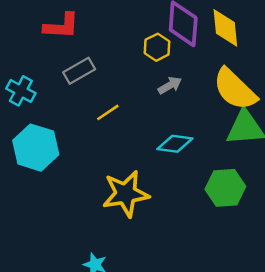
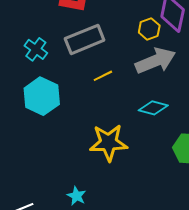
gray rectangle: (79, 71) -> (85, 39), size x1.5
gray arrow: (170, 85) -> (155, 61), size x2.0

